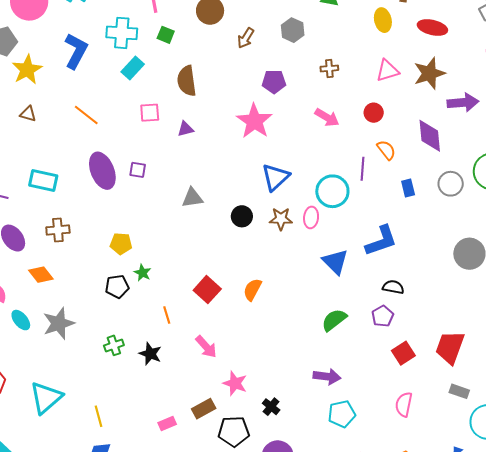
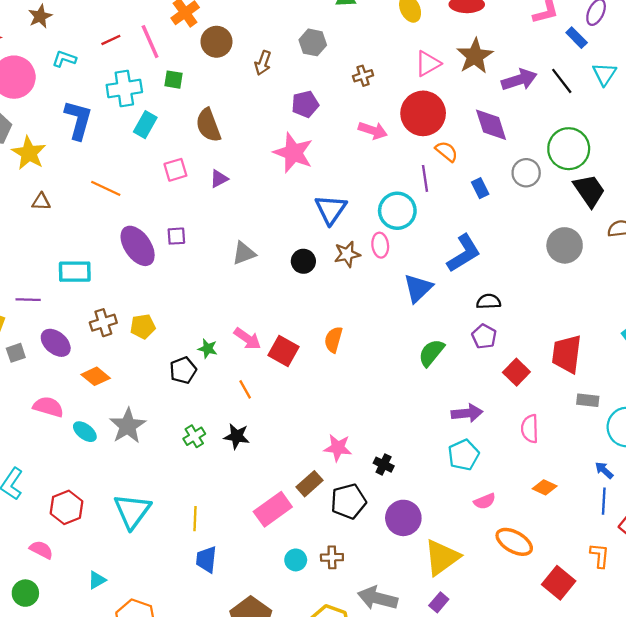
red circle: (374, 113) -> (423, 113), size x2.0
yellow pentagon: (121, 244) -> (143, 326), moved
blue triangle: (335, 262) -> (418, 288), turned 44
pink arrow: (206, 347) -> (247, 339), moved
purple arrow: (327, 377) -> (467, 413), moved
yellow line: (99, 416) -> (195, 519), turned 30
pink rectangle: (167, 423) -> (273, 509), size x1.8

